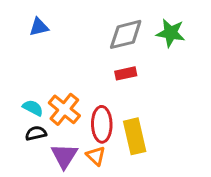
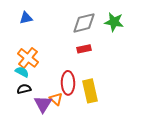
orange cross: (64, 109) -> (28, 58), moved
orange triangle: (96, 156) -> (56, 99), moved

